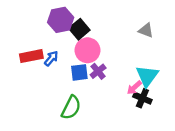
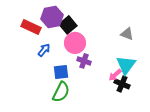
gray triangle: (146, 30) -> (127, 34), moved
red rectangle: (31, 56) -> (31, 27), moved, turned 36
purple cross: (98, 71) -> (84, 61), turned -32
blue square: (79, 72) -> (61, 72), moved

